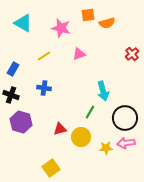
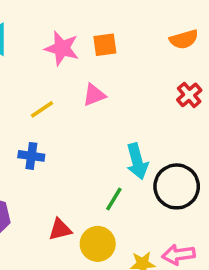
orange square: (88, 15) -> (105, 45), moved
orange semicircle: (107, 23) -> (184, 39), moved
yellow line: (44, 56) -> (42, 109), moved
black circle: (125, 118) -> (177, 186), moved

